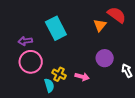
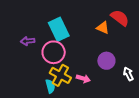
orange triangle: (100, 25) -> (103, 28), turned -48
pink circle: (31, 62) -> (54, 52), moved
yellow cross: (59, 74) -> (60, 75), size x1.5

